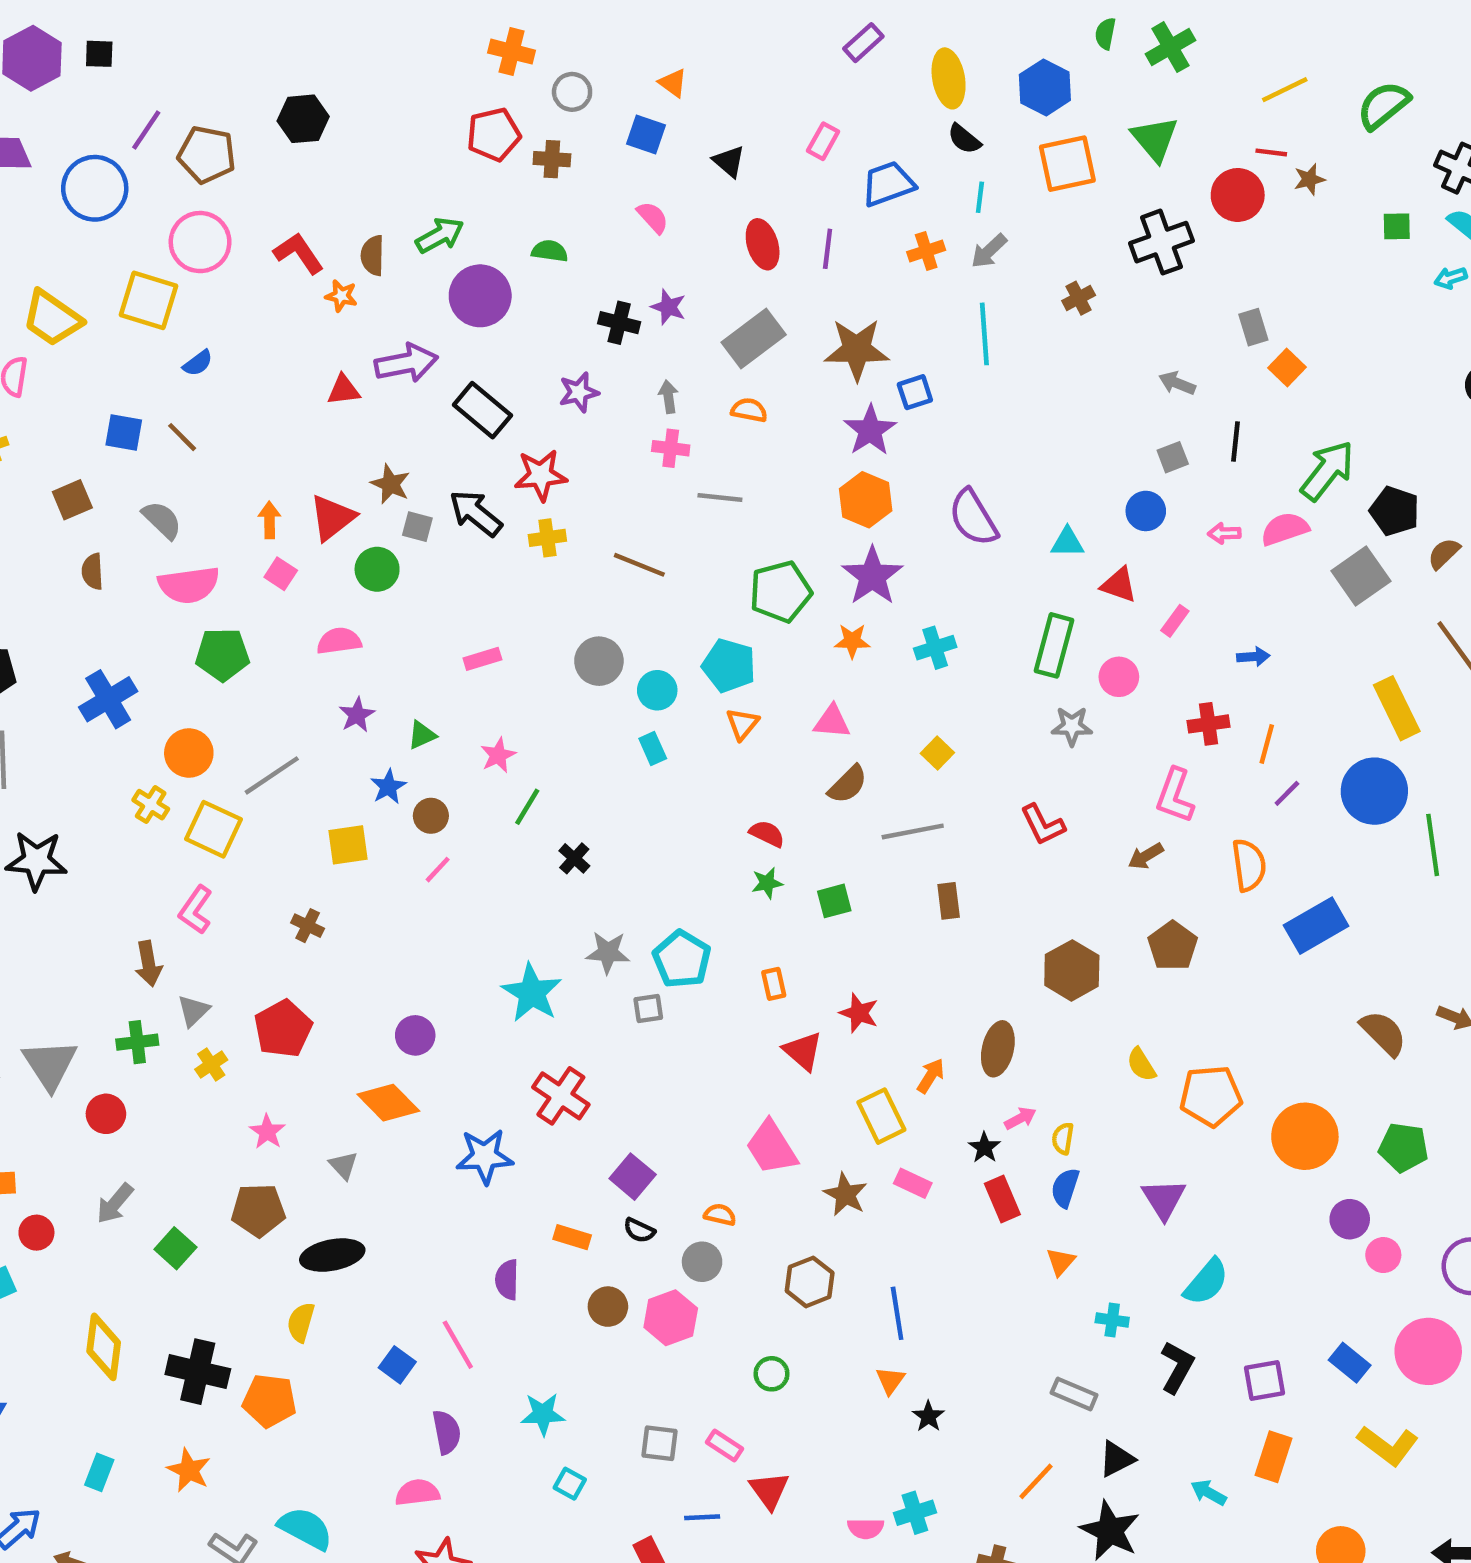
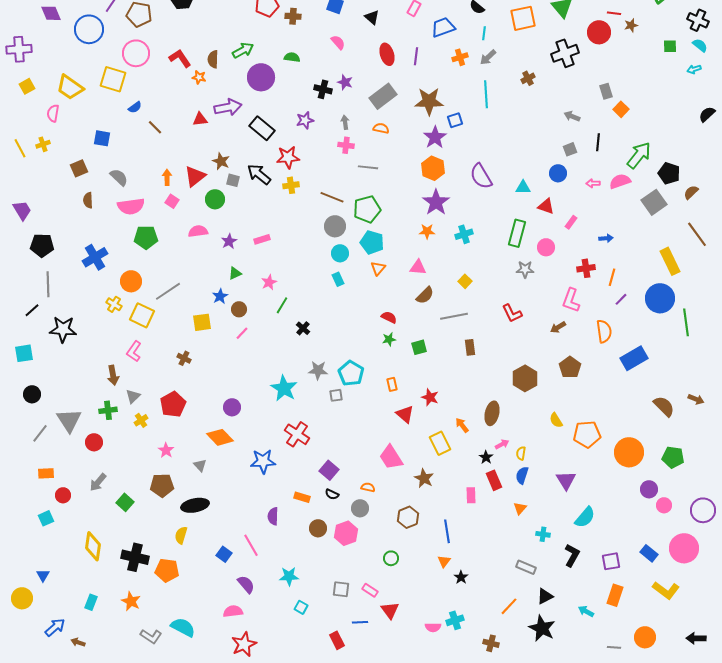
brown line: (182, 437) -> (155, 127), moved
green pentagon: (780, 592) -> (367, 209), moved
gray circle: (599, 661) -> (335, 226), moved
purple star: (357, 715) -> (229, 241), moved
orange arrow: (931, 1076) -> (462, 425), turned -70
pink rectangle: (913, 1183) -> (471, 495), moved, turned 63
purple semicircle: (447, 1432) -> (246, 584), turned -30

